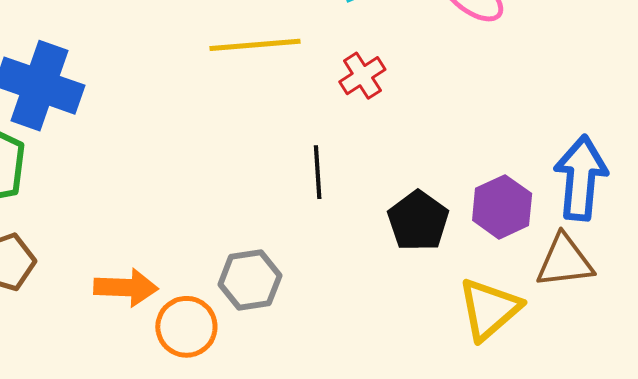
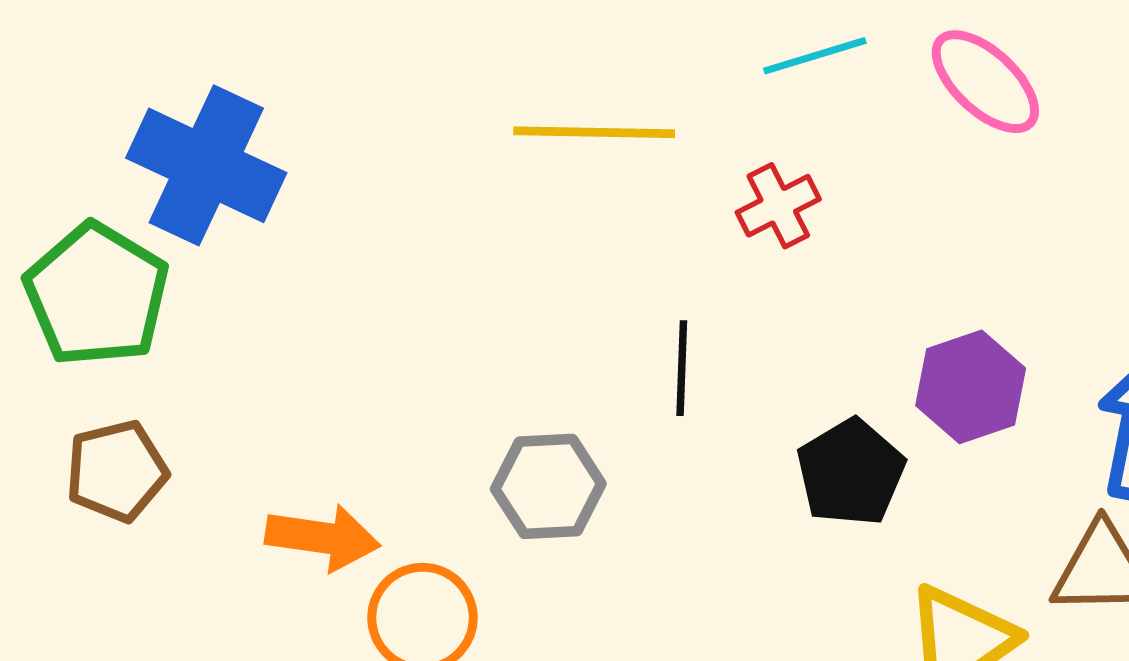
purple hexagon: (502, 207) -> (971, 387), moved
gray hexagon: (250, 280) -> (548, 486), moved

